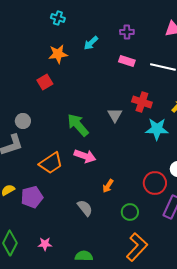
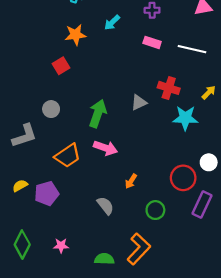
gray triangle: (115, 115) -> (139, 102), turned 35
gray circle: (23, 121) -> (51, 109), moved
green arrow: (78, 125) -> (98, 113), turned 60
orange L-shape: (137, 247) -> (139, 249), moved

